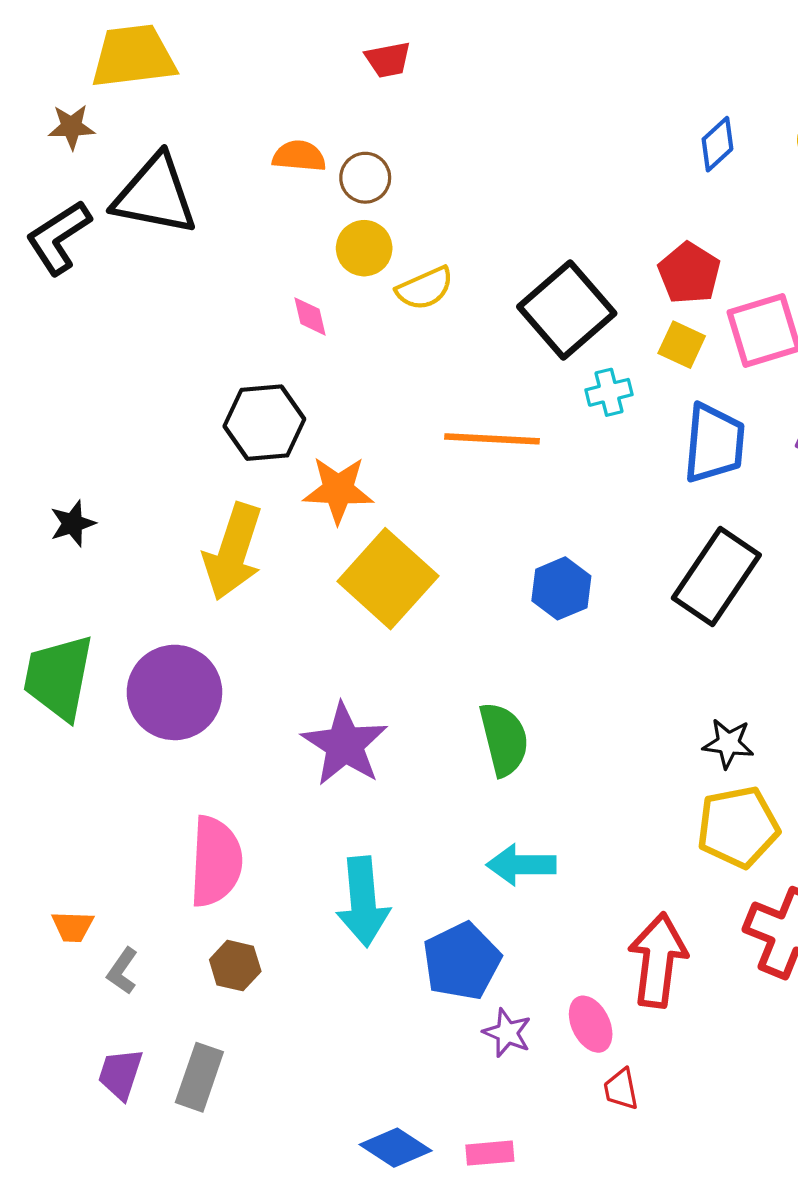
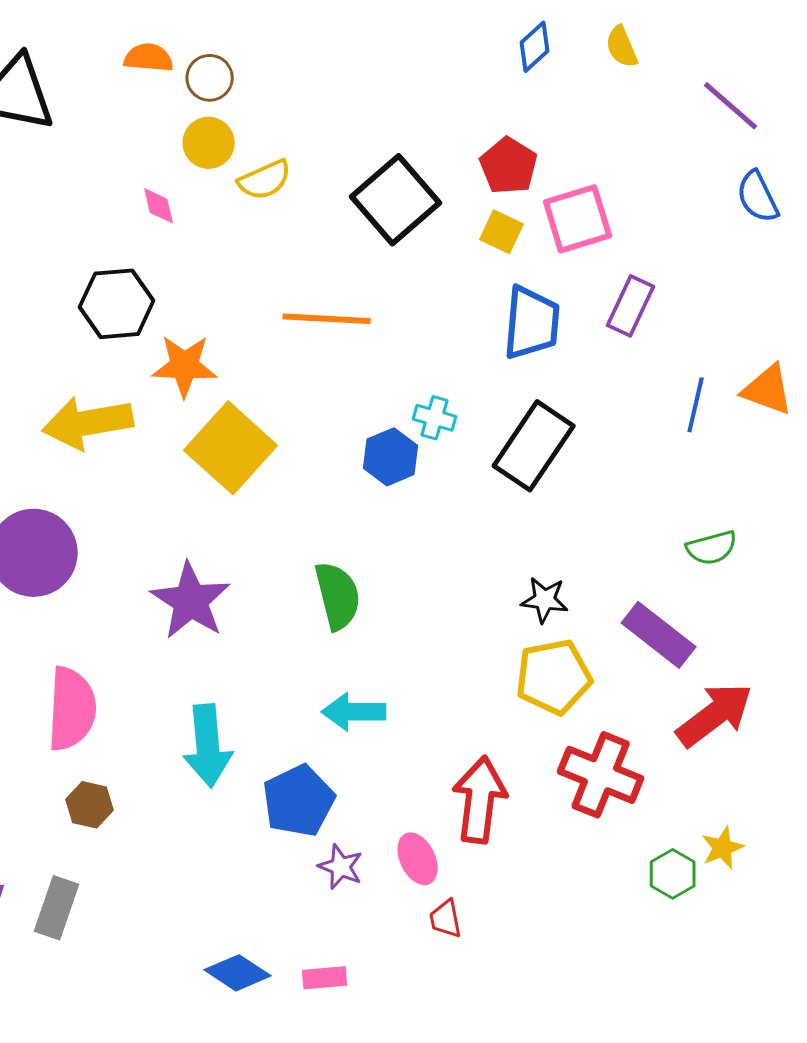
cyan cross: (609, 392) -> (435, 418), moved, turned 30
yellow arrow: (233, 552) -> (88, 423), turned 62

